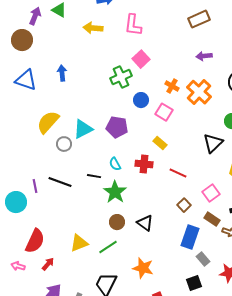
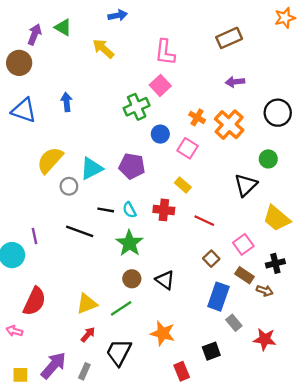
pink L-shape: (133, 25) -> (165, 52), moved
yellow arrow: (93, 28) -> (103, 49), turned 36
black line: (94, 176) -> (106, 210), moved
black line: (60, 182) -> (80, 231), moved
red arrow: (48, 264) -> (88, 335), moved
black square: (194, 283) -> (211, 351), moved

